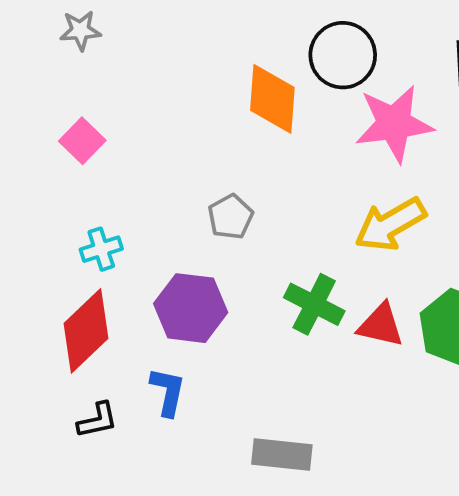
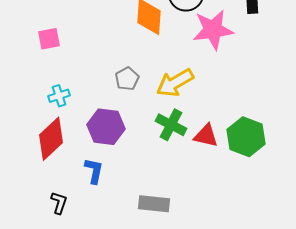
pink square: (82, 141) -> (49, 39), turned 35
yellow arrow: (390, 224) -> (175, 83), moved
black L-shape: (97, 420) -> (59, 203), moved, turned -60

